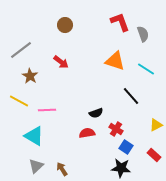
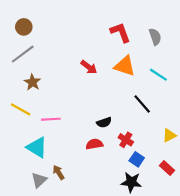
red L-shape: (120, 22) -> (120, 32), moved
brown circle: (65, 25) -> (24, 27), moved
red arrow: (61, 62) -> (89, 67), moved
brown arrow: (62, 169) -> (59, 172), moved

